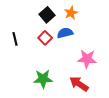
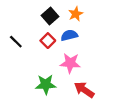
black line: (15, 39) -> (16, 42), turned -32
pink star: (87, 59) -> (70, 63), moved

